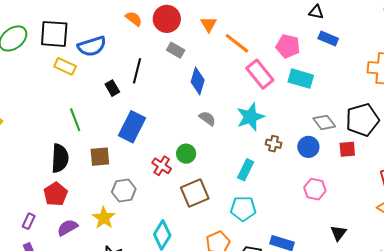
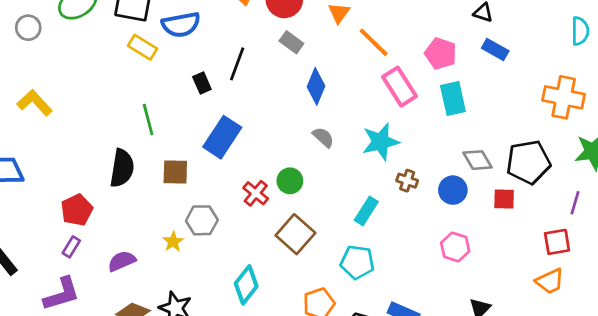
cyan rectangle: (301, 79) -> (453, 98), turned 55
brown square: (195, 193) -> (295, 234), turned -32
red pentagon: (56, 194) -> (77, 210), moved
yellow star: (104, 218) -> (173, 242), moved, size x0.7

